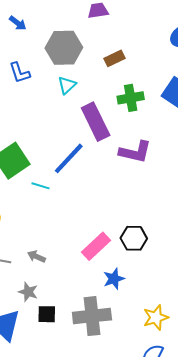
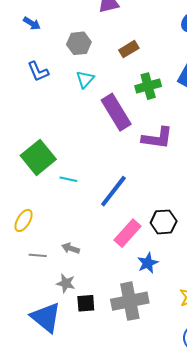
gray hexagon: (64, 48) -> (79, 43), size x0.7
blue line: (69, 158) -> (113, 191), moved

